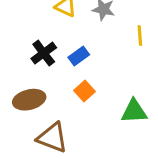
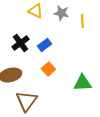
yellow line: (140, 36) -> (82, 21), moved
brown triangle: (52, 138) -> (26, 101), turned 45

